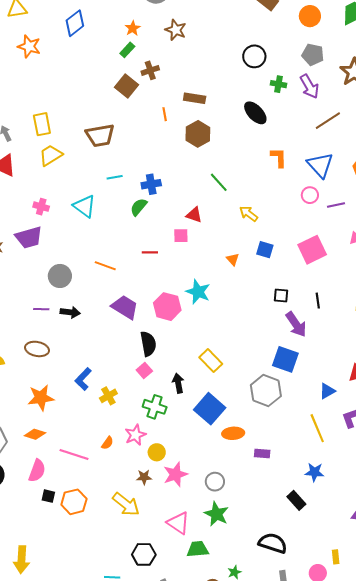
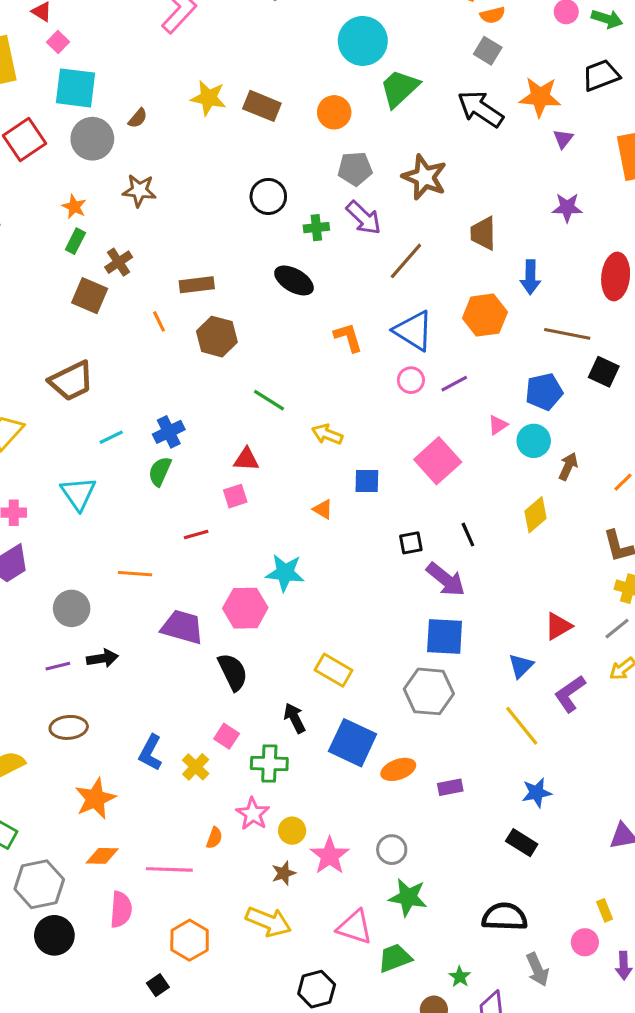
cyan triangle: (84, 206) -> (78, 493), turned 35
pink square: (144, 371) -> (227, 736), moved
black square: (48, 496) -> (158, 985), moved, turned -32

